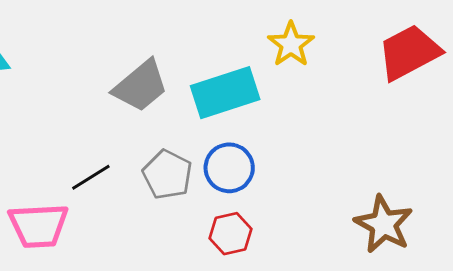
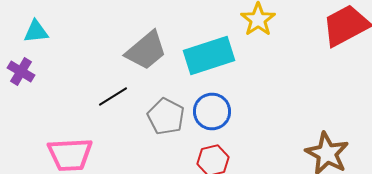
black line: (91, 177) -> (113, 96), moved

